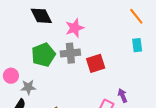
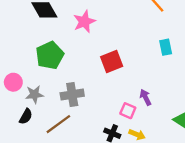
cyan rectangle: (137, 45) -> (166, 47), moved
gray cross: (70, 53) -> (72, 95), moved

